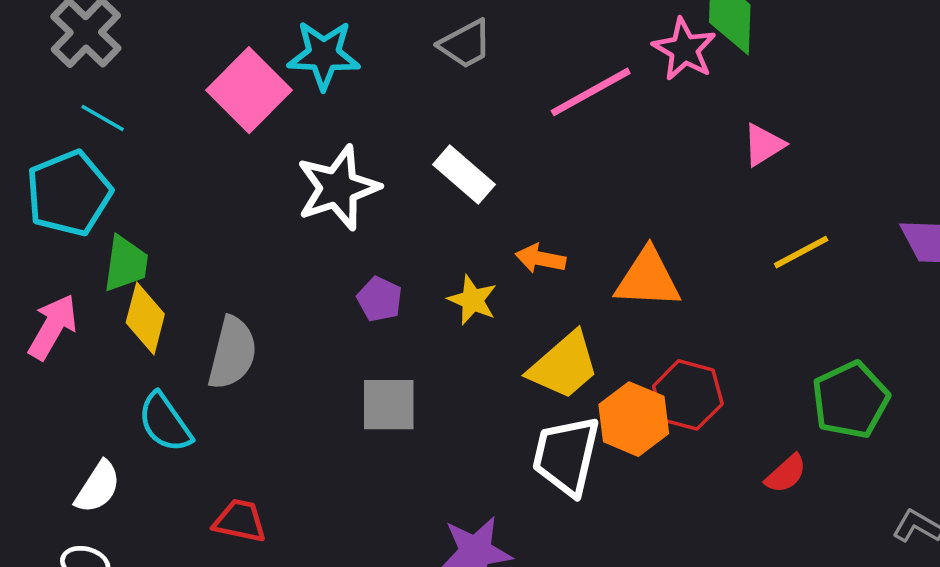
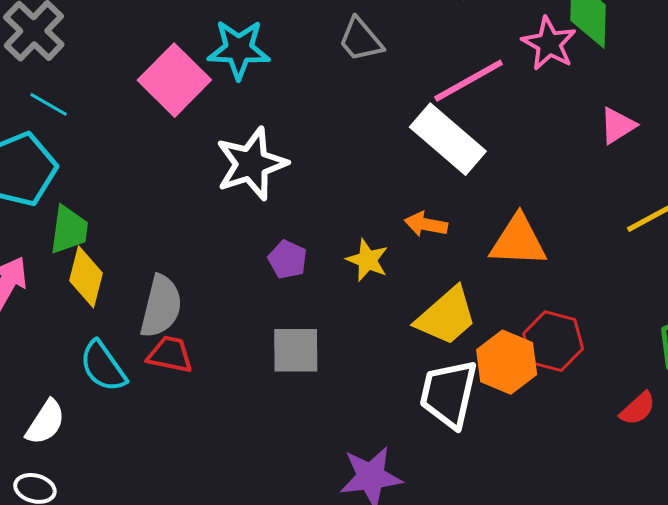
gray trapezoid: (465, 44) -> (361, 40), turned 78
white rectangle: (464, 175) -> (448, 139), moved, size x1.4
red trapezoid: (240, 521) -> (170, 355), moved

